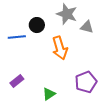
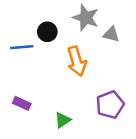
purple rectangle: (17, 81) -> (22, 103), turned 64

